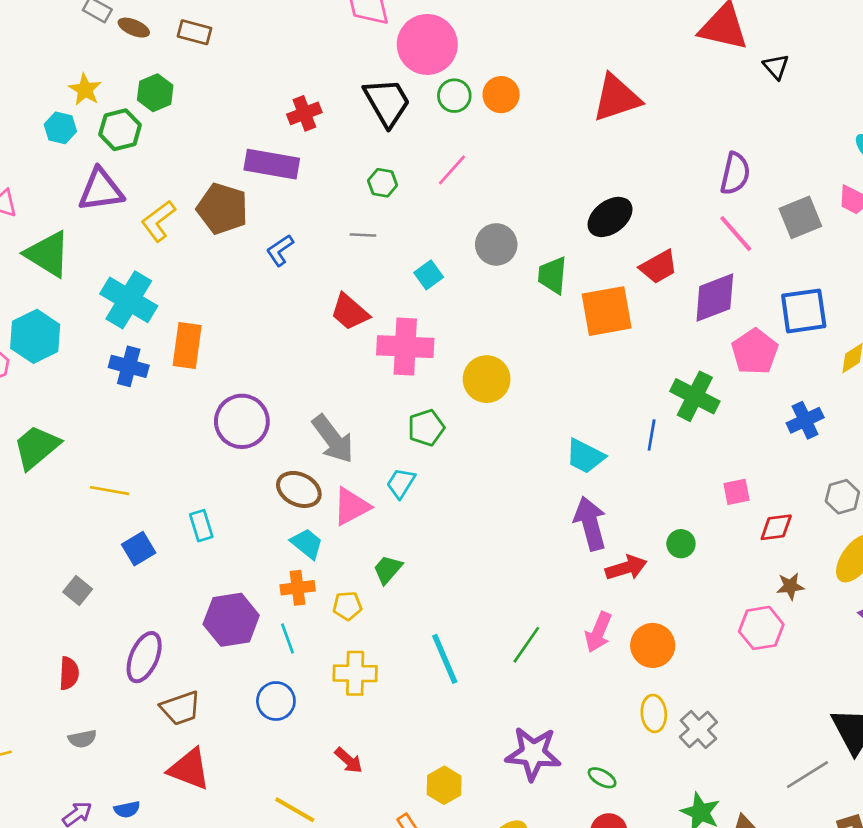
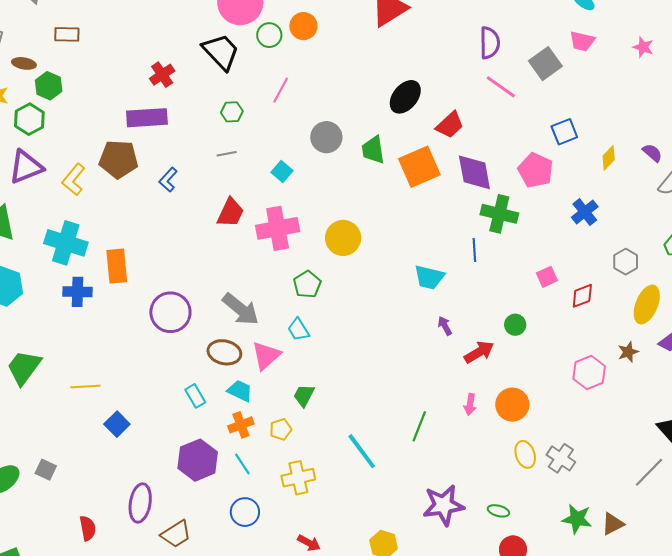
brown ellipse: (134, 28) -> (24, 63), moved
purple diamond: (715, 298) -> (474, 172), moved, turned -66
blue square: (804, 311) -> (564, 132), size x0.7
red trapezoid: (350, 312) -> (230, 213), turned -92
cyan trapezoid: (401, 483) -> (298, 330), turned -50
purple arrow: (590, 523) -> (445, 326), size x0.5
cyan rectangle: (201, 526) -> (195, 396), moved
brown star: (790, 586) -> (628, 352), moved
gray square: (78, 590) -> (46, 470), moved
pink arrow: (598, 632) -> (470, 404), size x0.7

